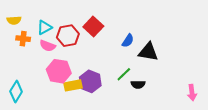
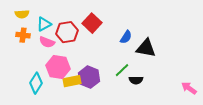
yellow semicircle: (14, 20) -> (22, 14), moved
cyan diamond: (16, 92) -> (36, 83), moved
pink arrow: (192, 93) -> (189, 88), turned 133

